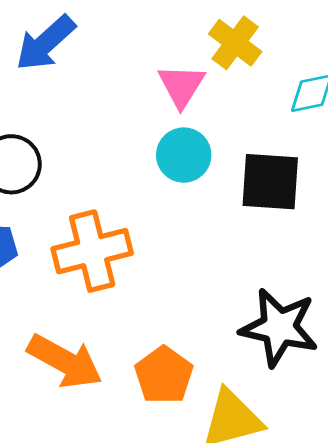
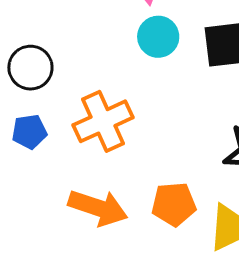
orange pentagon: (164, 375) -> (174, 204), turned -30

